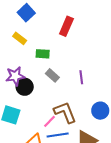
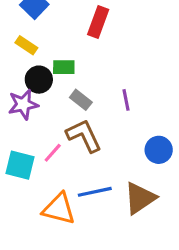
black circle: (25, 87) -> (39, 80), moved
brown L-shape: (65, 112) -> (84, 136), moved
pink line: (49, 121) -> (53, 153), moved

